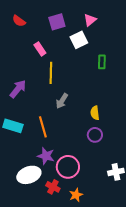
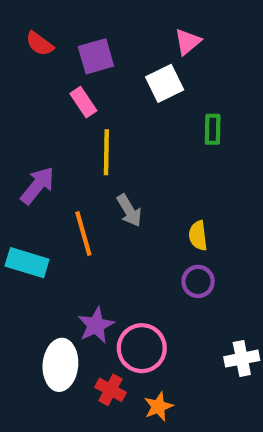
purple square: (57, 22) -> (96, 56), moved
gray arrow: (62, 101) -> (129, 211), turned -63
orange line: (43, 127) -> (83, 233), moved
purple star: (46, 156) -> (96, 325), turned 30
white ellipse: (29, 175) -> (60, 365), turned -65

